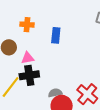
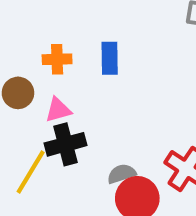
orange cross: (27, 25) -> (57, 59), moved

